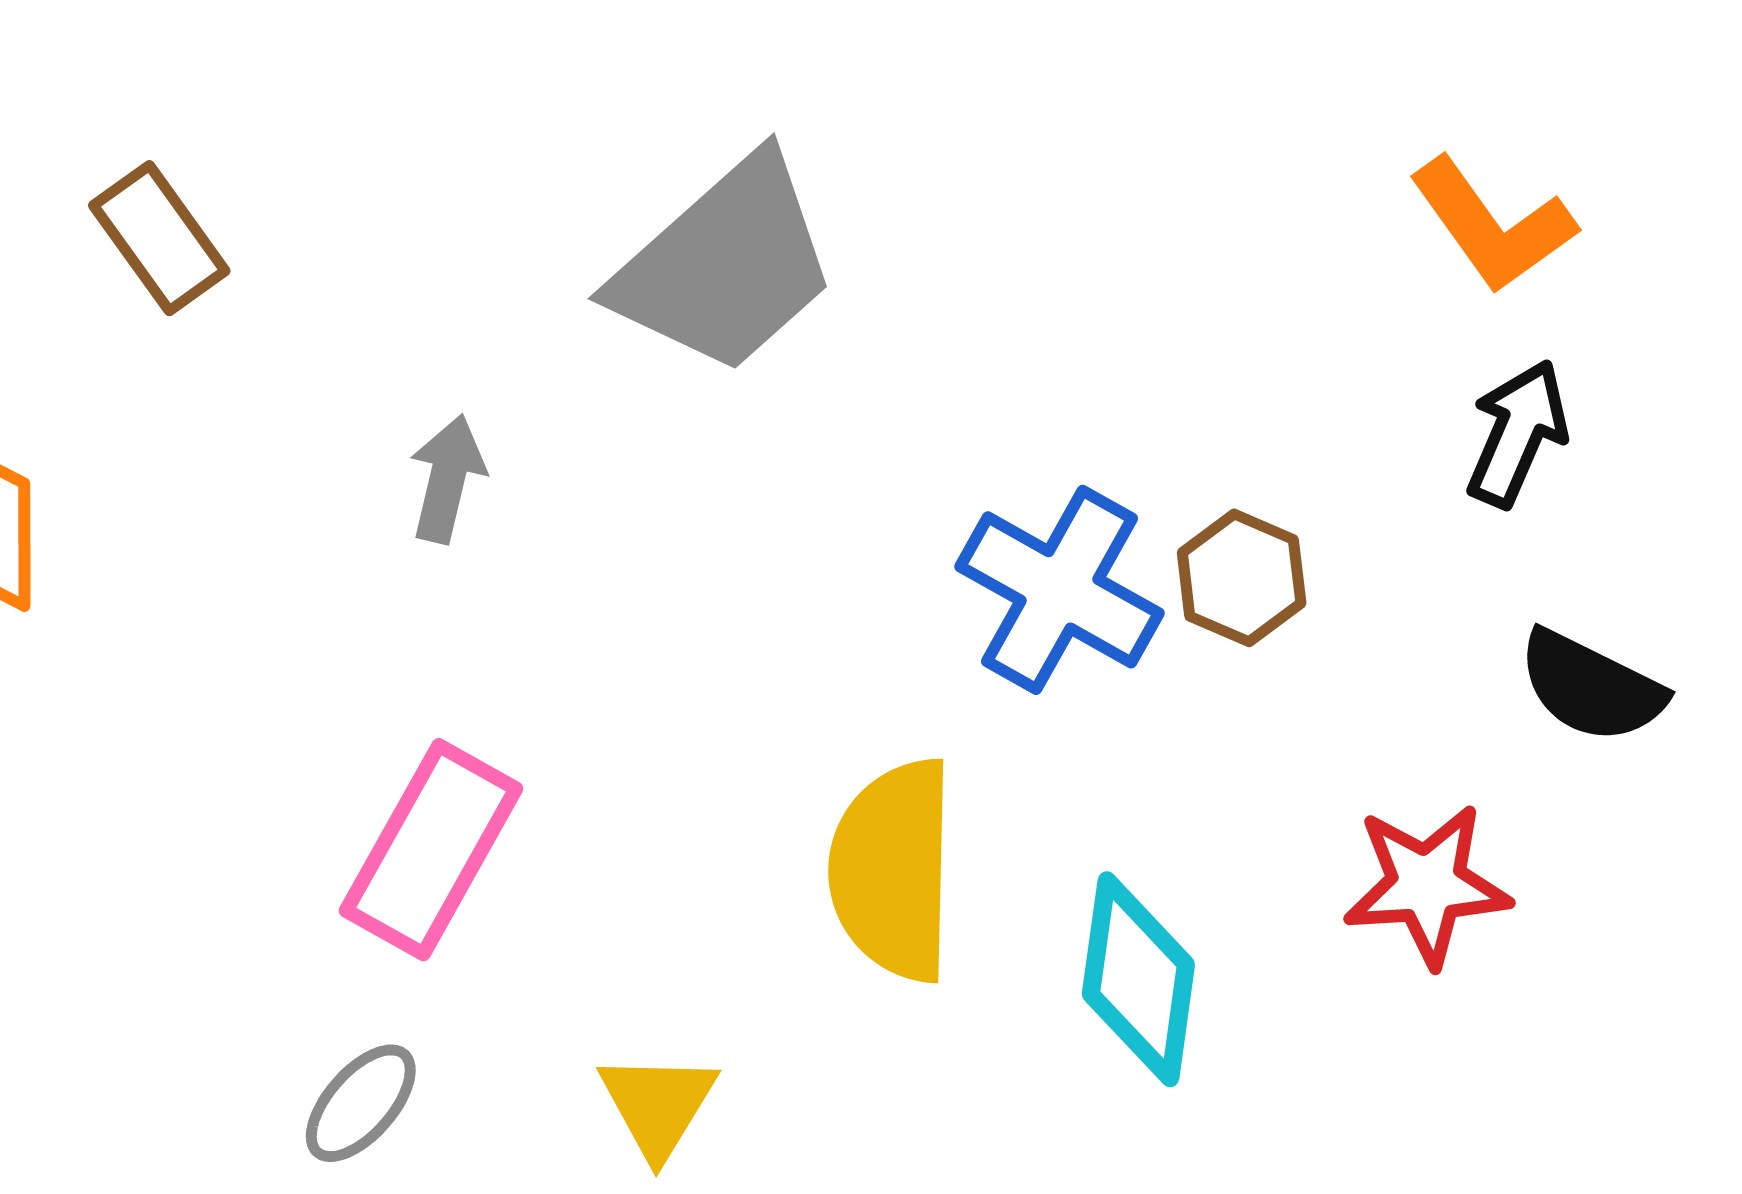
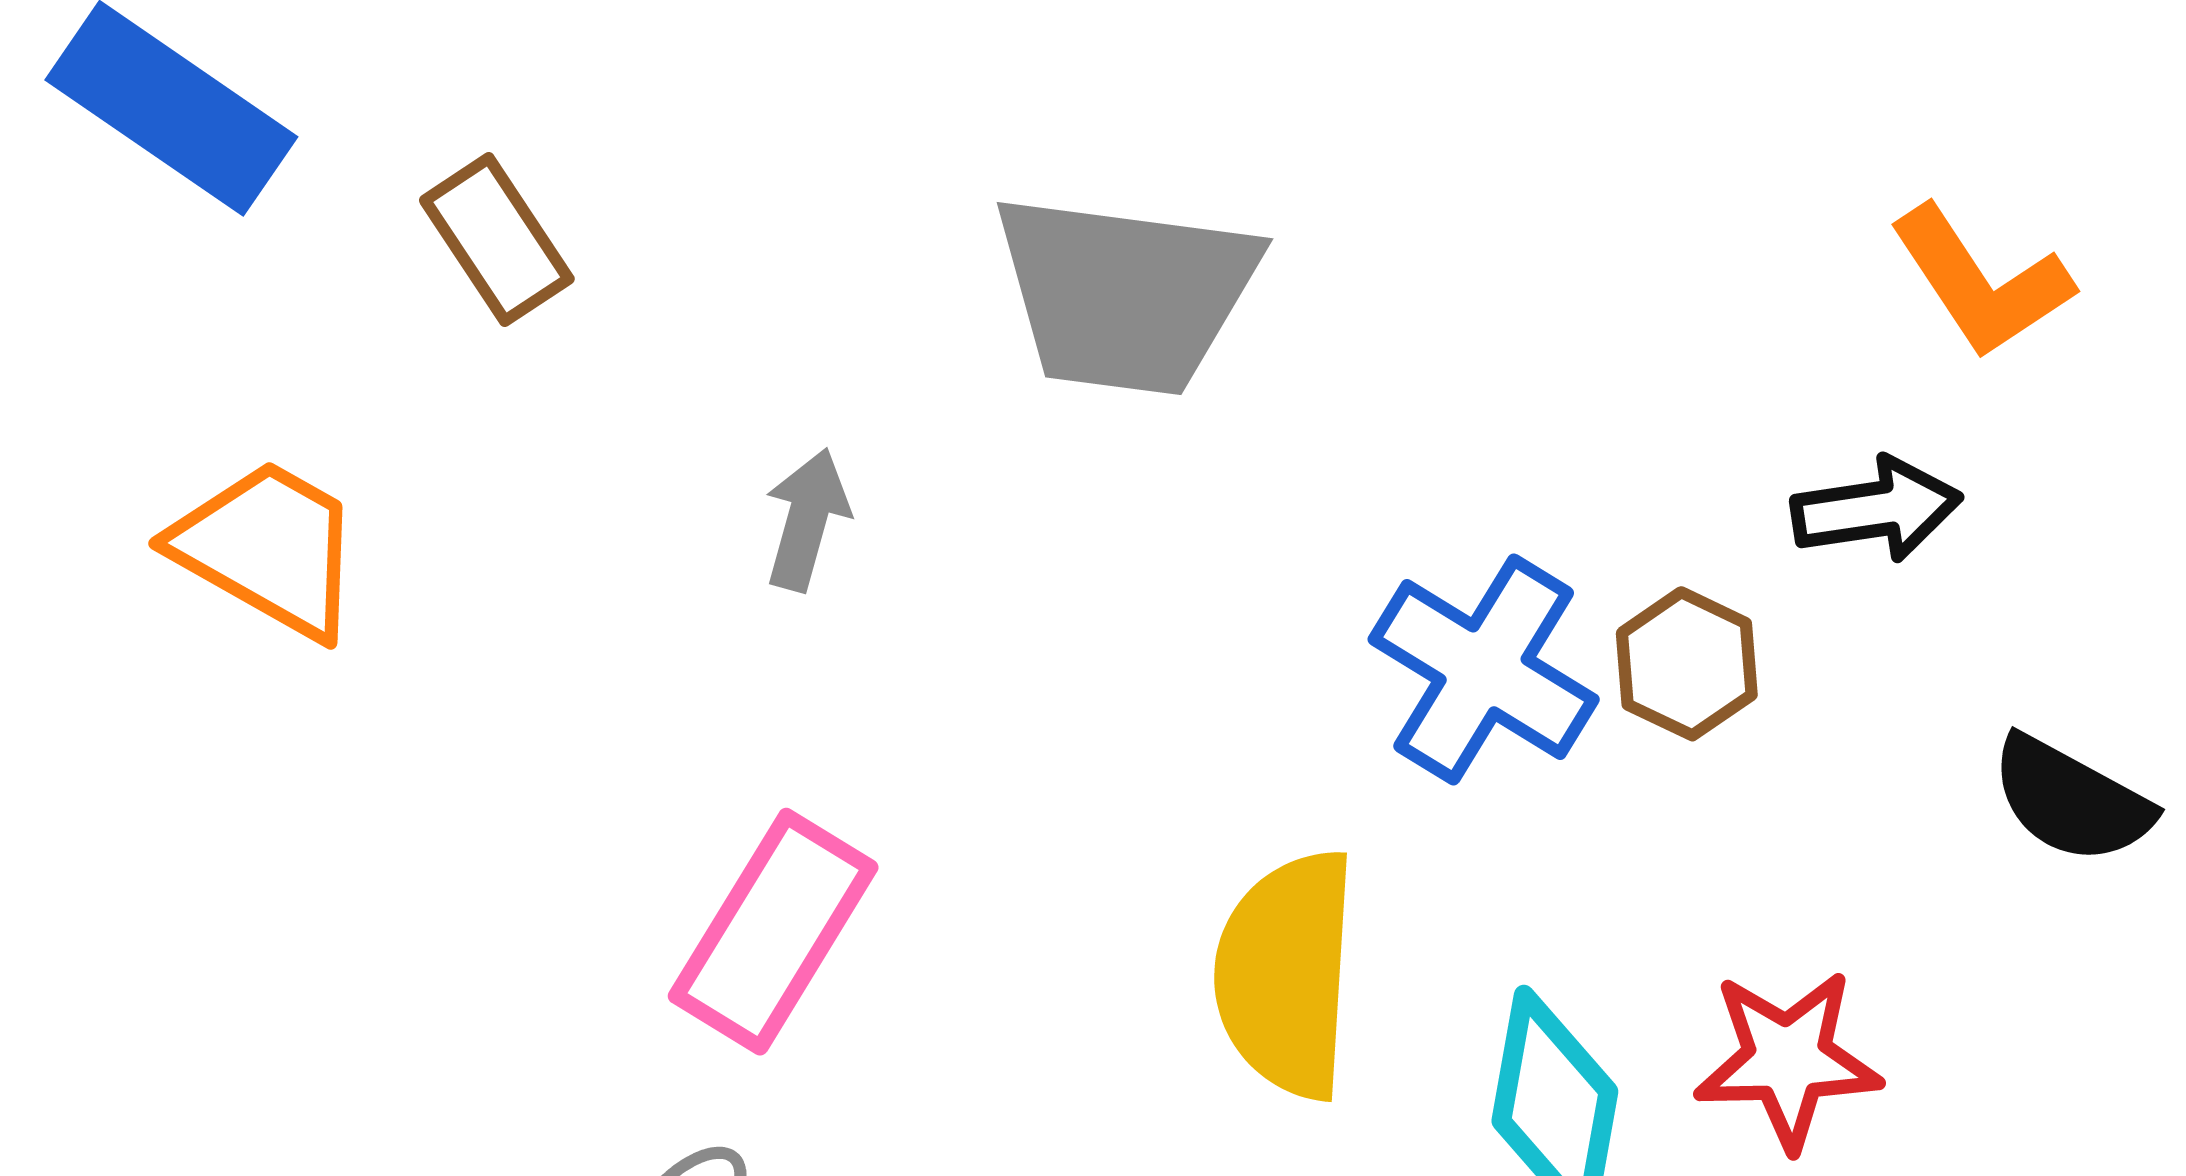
gray trapezoid: (725, 265) -> (1125, 294), turned 47
black arrow: (1517, 433) -> (1876, 509), moved, turned 56
red star: (1427, 885) -> (1788, 1060), moved

